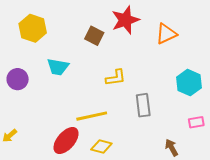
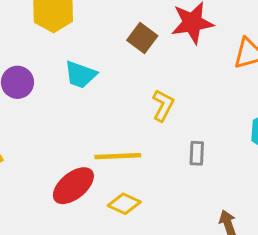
yellow L-shape: (116, 78) -> (163, 105), turned -65
gray rectangle: (143, 105) -> (197, 153), size x0.7

